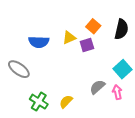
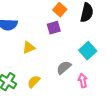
yellow triangle: (69, 38) -> (29, 48), moved
pink arrow: (117, 92) -> (83, 81), moved

